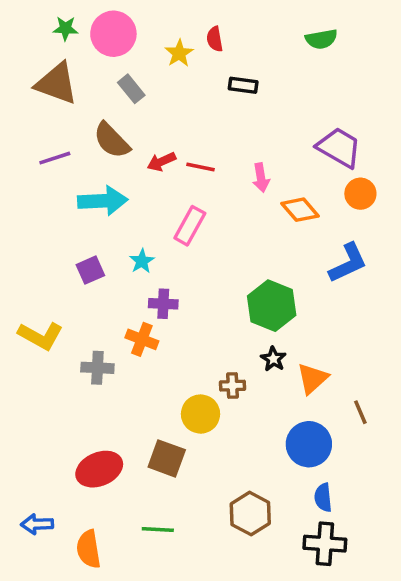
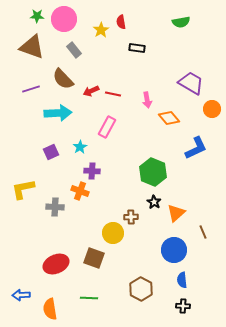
orange circle: (360, 194) -> (212, 109), moved
yellow L-shape: (41, 336) -> (23, 189), turned 140
black cross: (325, 544) -> (183, 306), size x0.6

